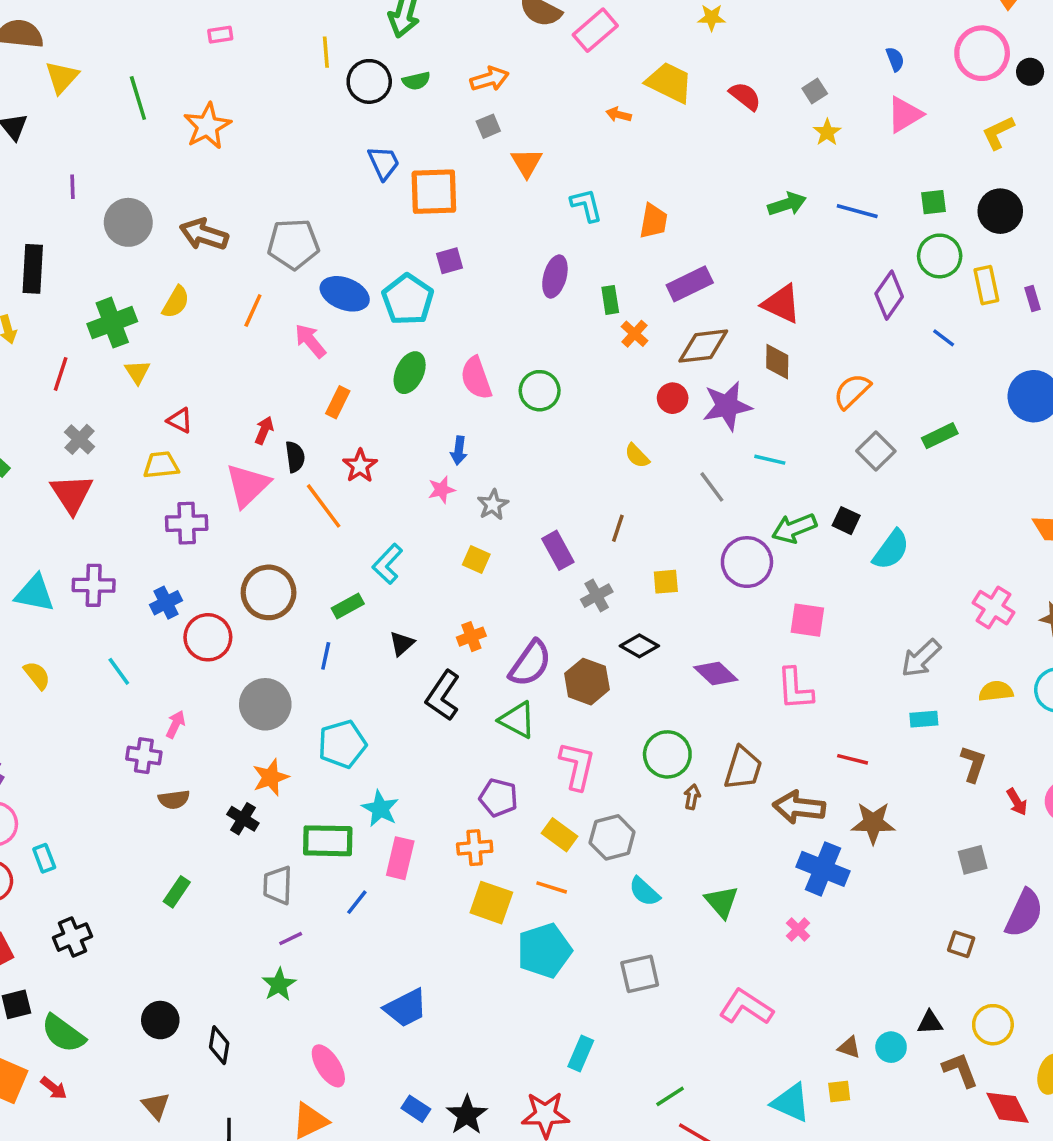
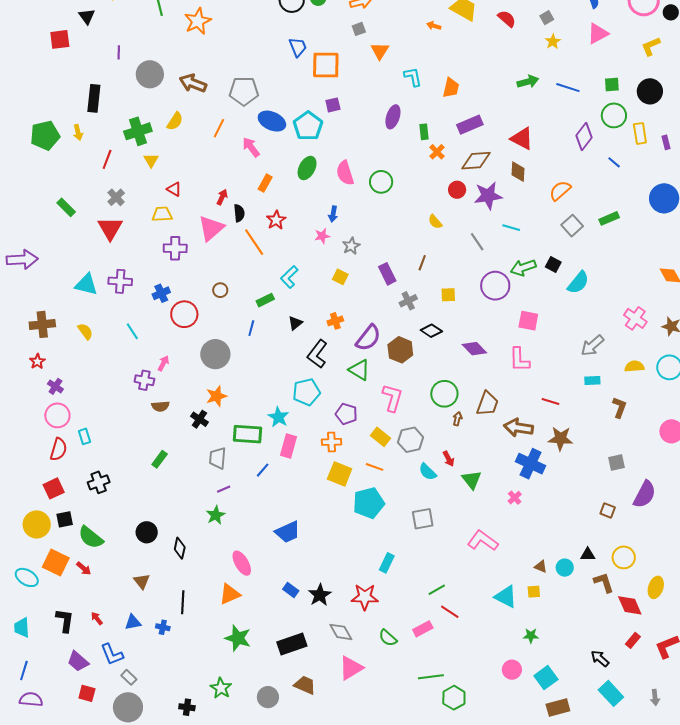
brown circle: (269, 592) -> (220, 290), size x0.5
cyan pentagon: (342, 744) -> (306, 392), moved
red arrow: (1017, 802) -> (449, 459), moved

